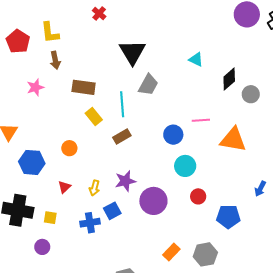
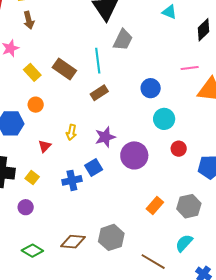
brown rectangle: (84, 87) -> (64, 69), moved, turned 30
yellow rectangle: (94, 116) -> (32, 72), moved
pink line: (201, 120) -> (190, 68), moved
orange circle: (69, 148) -> (36, 105), moved
yellow arrow: (94, 188) -> (71, 132), moved
yellow square: (50, 218) -> (32, 178), turned 32

